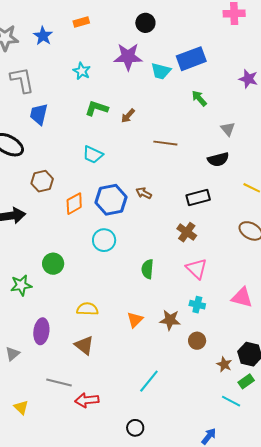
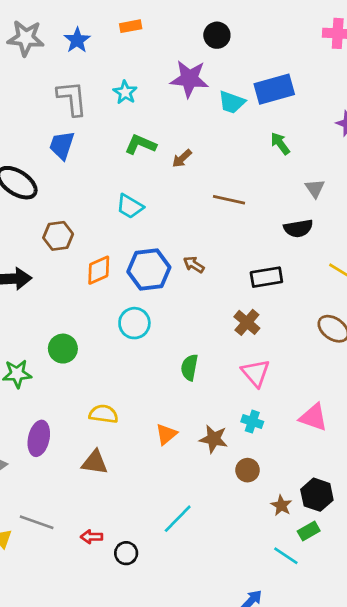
gray L-shape: (22, 80) -> (72, 98), moved
brown triangle: (84, 345) -> (95, 462), turned -35
gray line: (59, 382) -> (37, 522), moved
red arrow: (87, 400) -> (92, 537), size x0.7
black circle: (135, 428) -> (126, 553), moved

